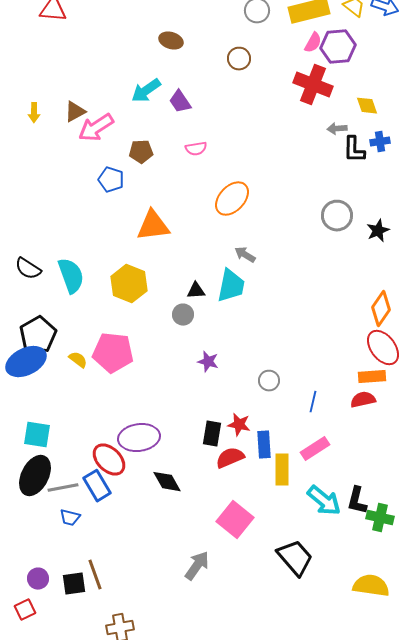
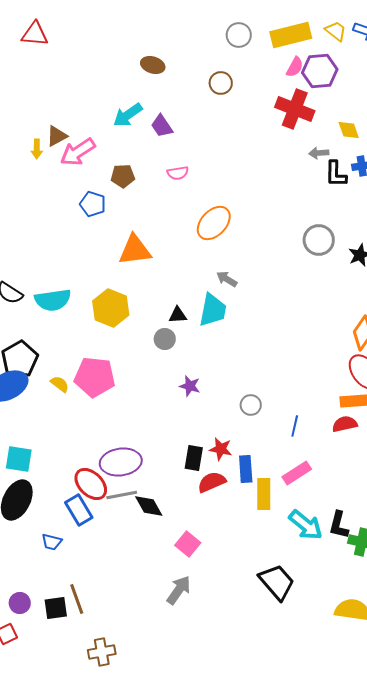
yellow arrow: (34, 113) -> (37, 149), moved
cyan semicircle: (71, 276) -> (53, 300), turned 102
gray line: (63, 488) -> (122, 495), moved
pink square: (235, 520) -> (188, 544), moved, size x0.7

